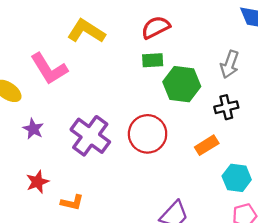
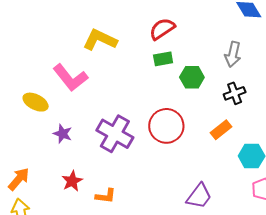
green hexagon: (182, 84) -> (192, 77), size x0.7

